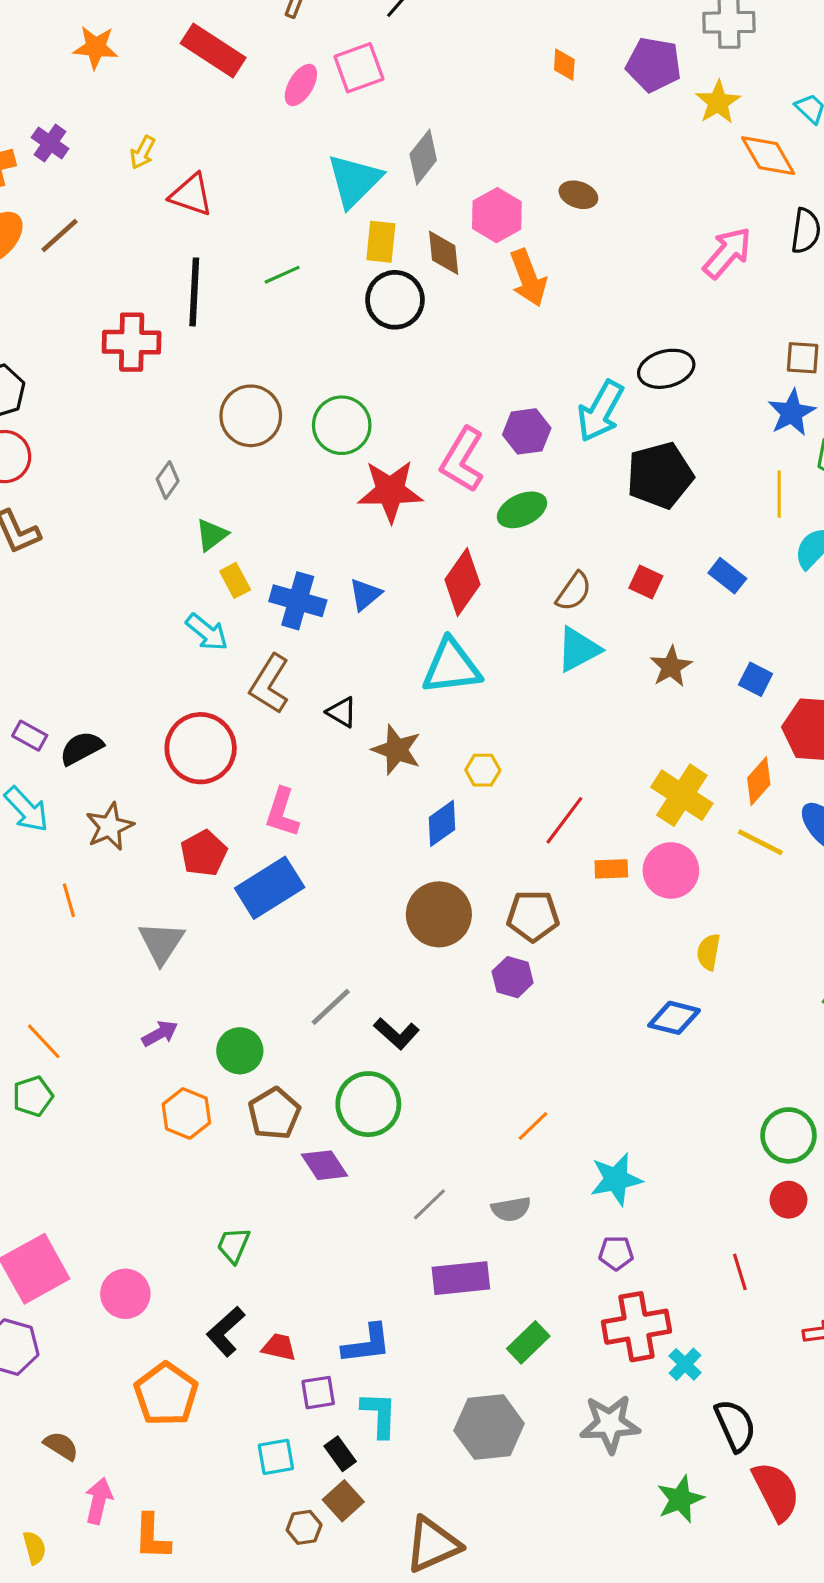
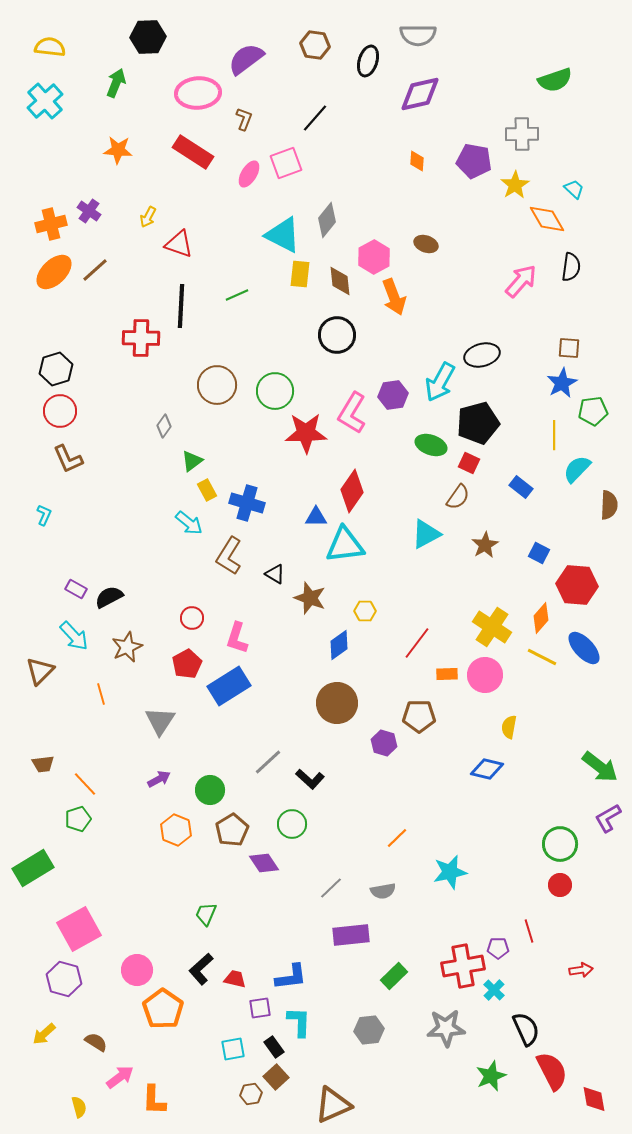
cyan triangle: (354, 181) -> (283, 235), turned -48
black circle: (395, 300) -> (337, 335), moved
green ellipse: (522, 510) -> (431, 445), moved, turned 44
red square: (646, 582) -> (469, 463), moved
brown semicircle: (574, 591) -> (458, 497), moved
blue triangle: (365, 595) -> (316, 517), moved, turned 40
red circle: (201, 748) -> (192, 618), moved, size x0.5
brown pentagon: (533, 916) -> (419, 716), moved
green circle: (368, 1104) -> (292, 824), size x0.7
purple pentagon: (616, 1253) -> (498, 948), moved
pink circle: (125, 1294) -> (137, 970), moved
gray hexagon: (489, 1427) -> (369, 1030), size x0.7
pink arrow: (99, 1501) -> (120, 1077), turned 40

